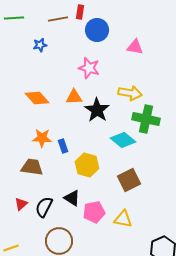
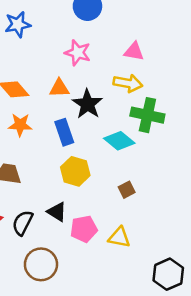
blue star: (40, 45) -> (18, 25), size x1.5
pink triangle: (135, 47) -> (134, 51), moved
orange star: (42, 138) -> (20, 125), moved
blue rectangle: (63, 146) -> (64, 132), moved, size x1.5
brown square: (129, 180) -> (127, 190), size x0.6

